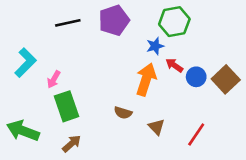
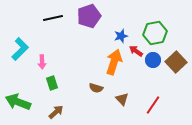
green hexagon: (174, 22) -> (155, 33), moved
pink arrow: (54, 79) -> (42, 62), turned -32
green rectangle: (67, 106) -> (52, 83), size x0.6

